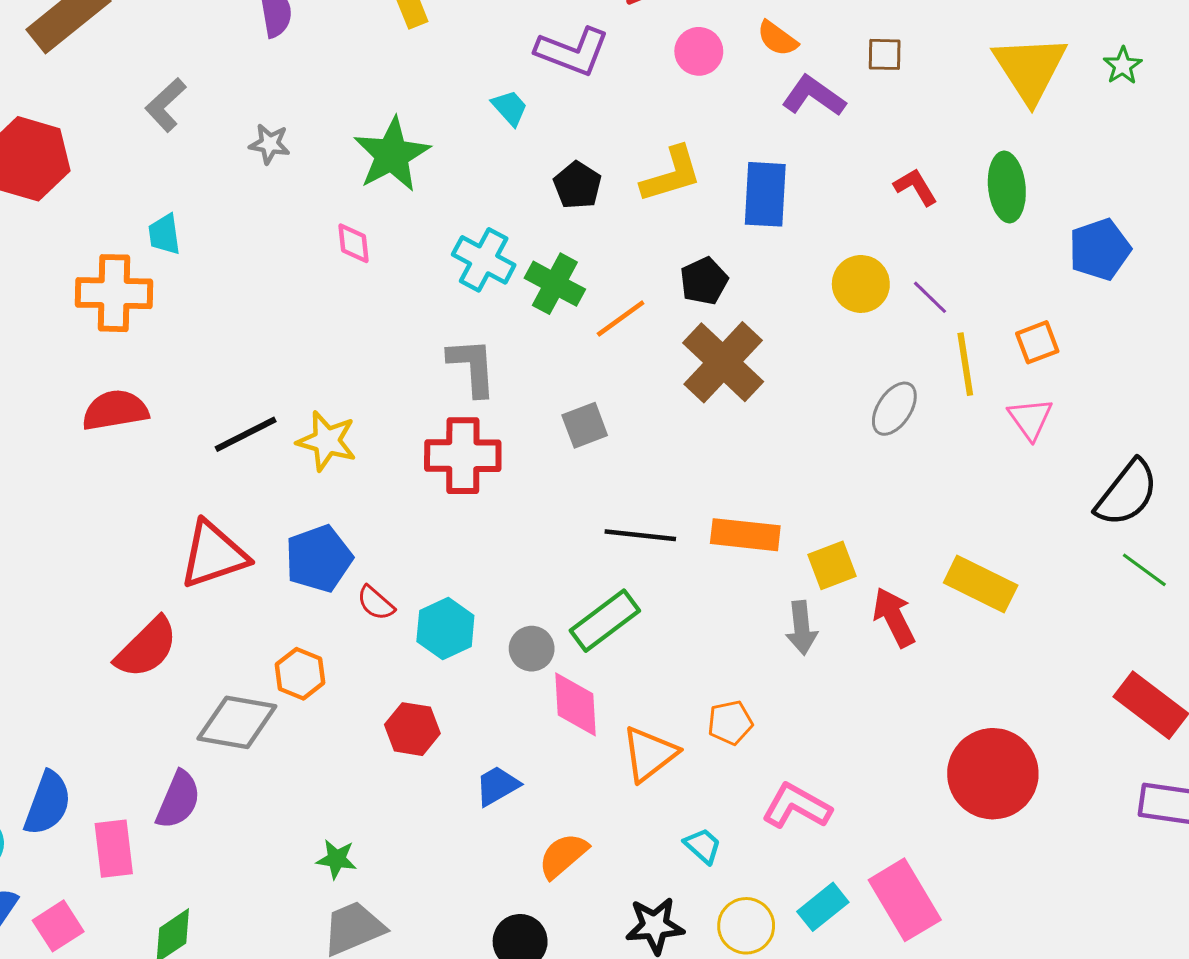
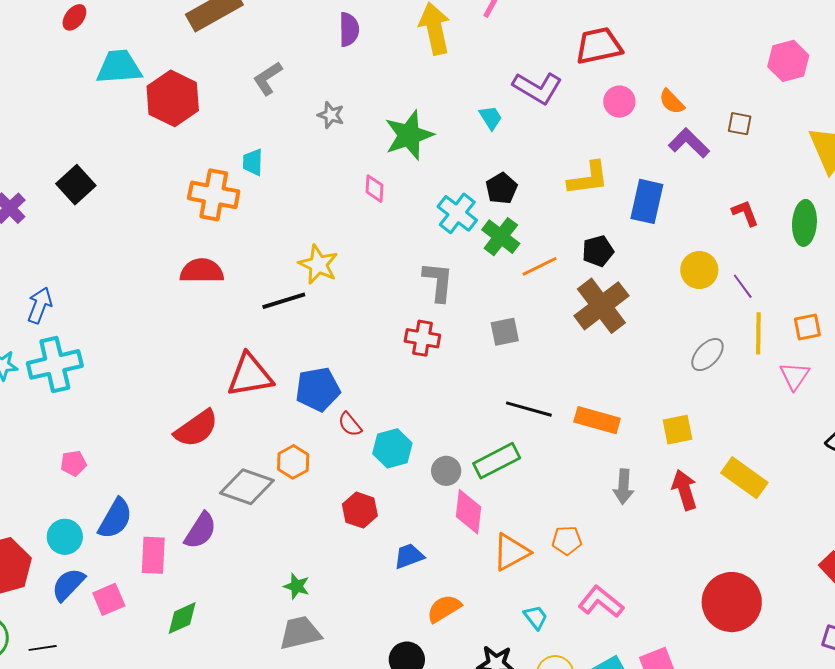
black pentagon: (577, 185) -> (501, 188), moved
yellow star: (327, 441) -> (318, 265), moved
red cross: (463, 456) -> (422, 338), size x0.7
yellow square: (832, 565) -> (678, 430), moved

